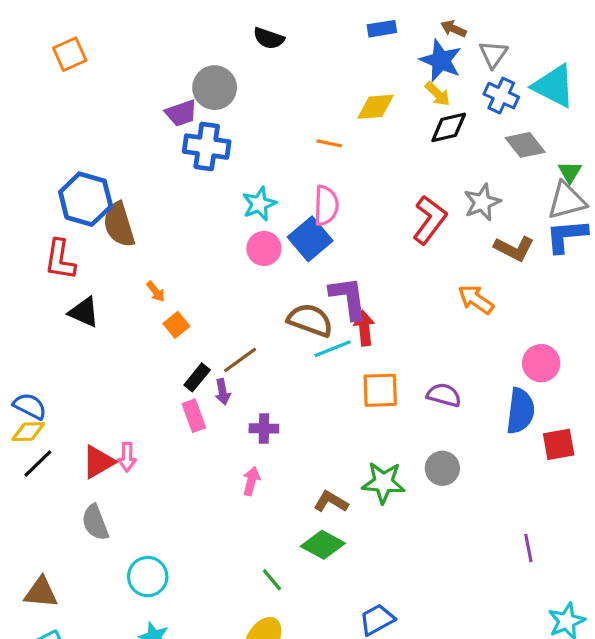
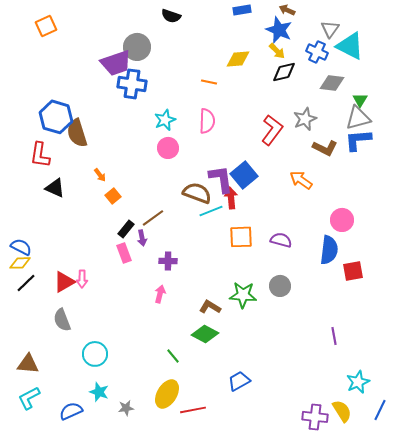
gray triangle: (493, 54) -> (330, 29), moved
purple trapezoid: (181, 113) -> (116, 63), size x1.5
gray diamond: (525, 145) -> (332, 83), turned -45
blue square: (310, 239) -> (244, 175), moved

